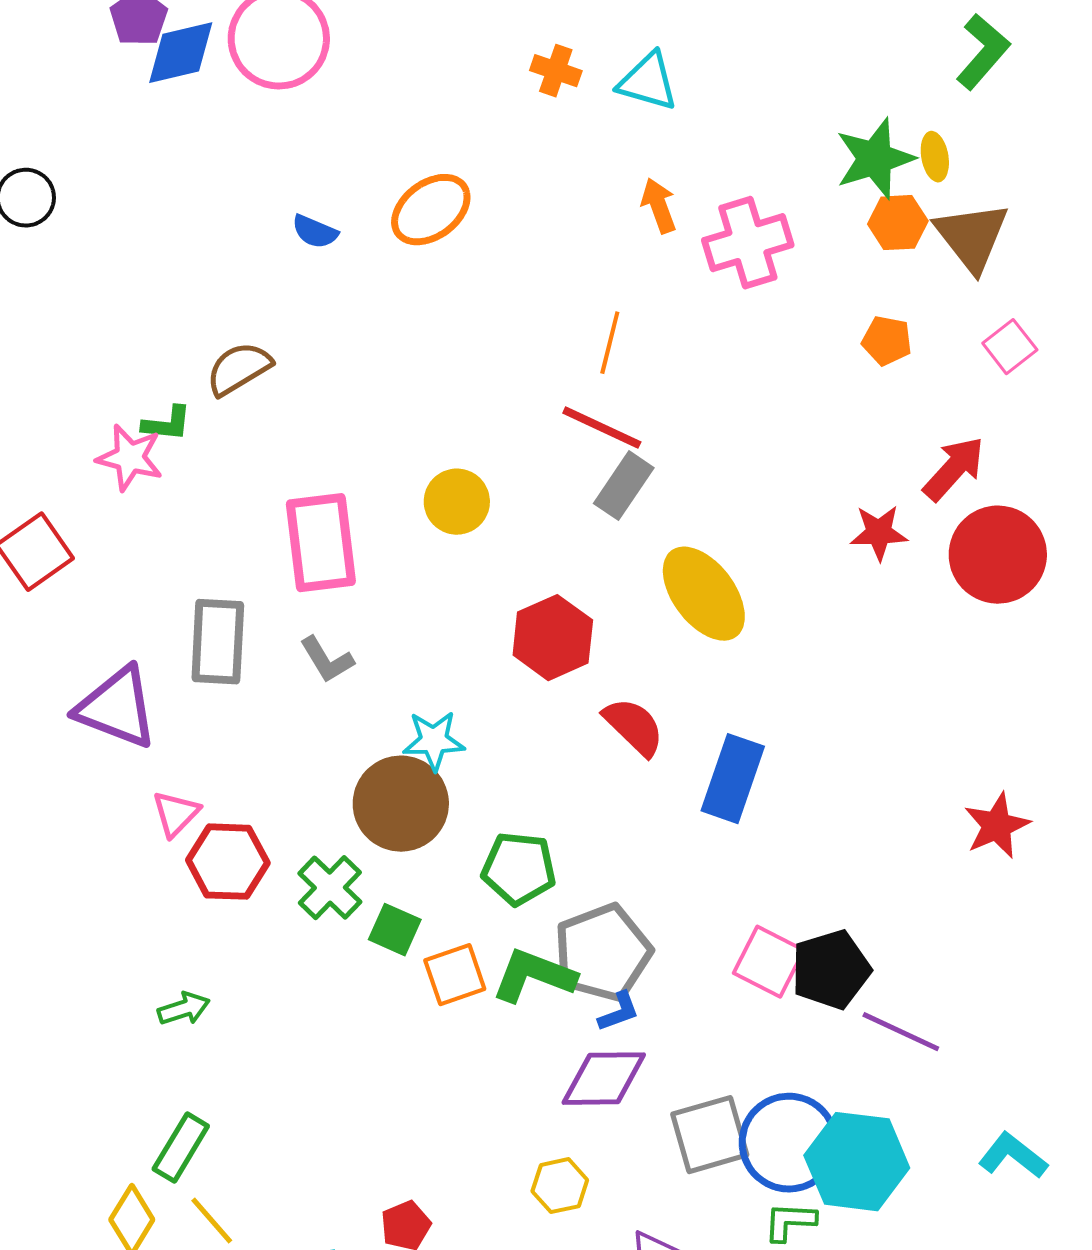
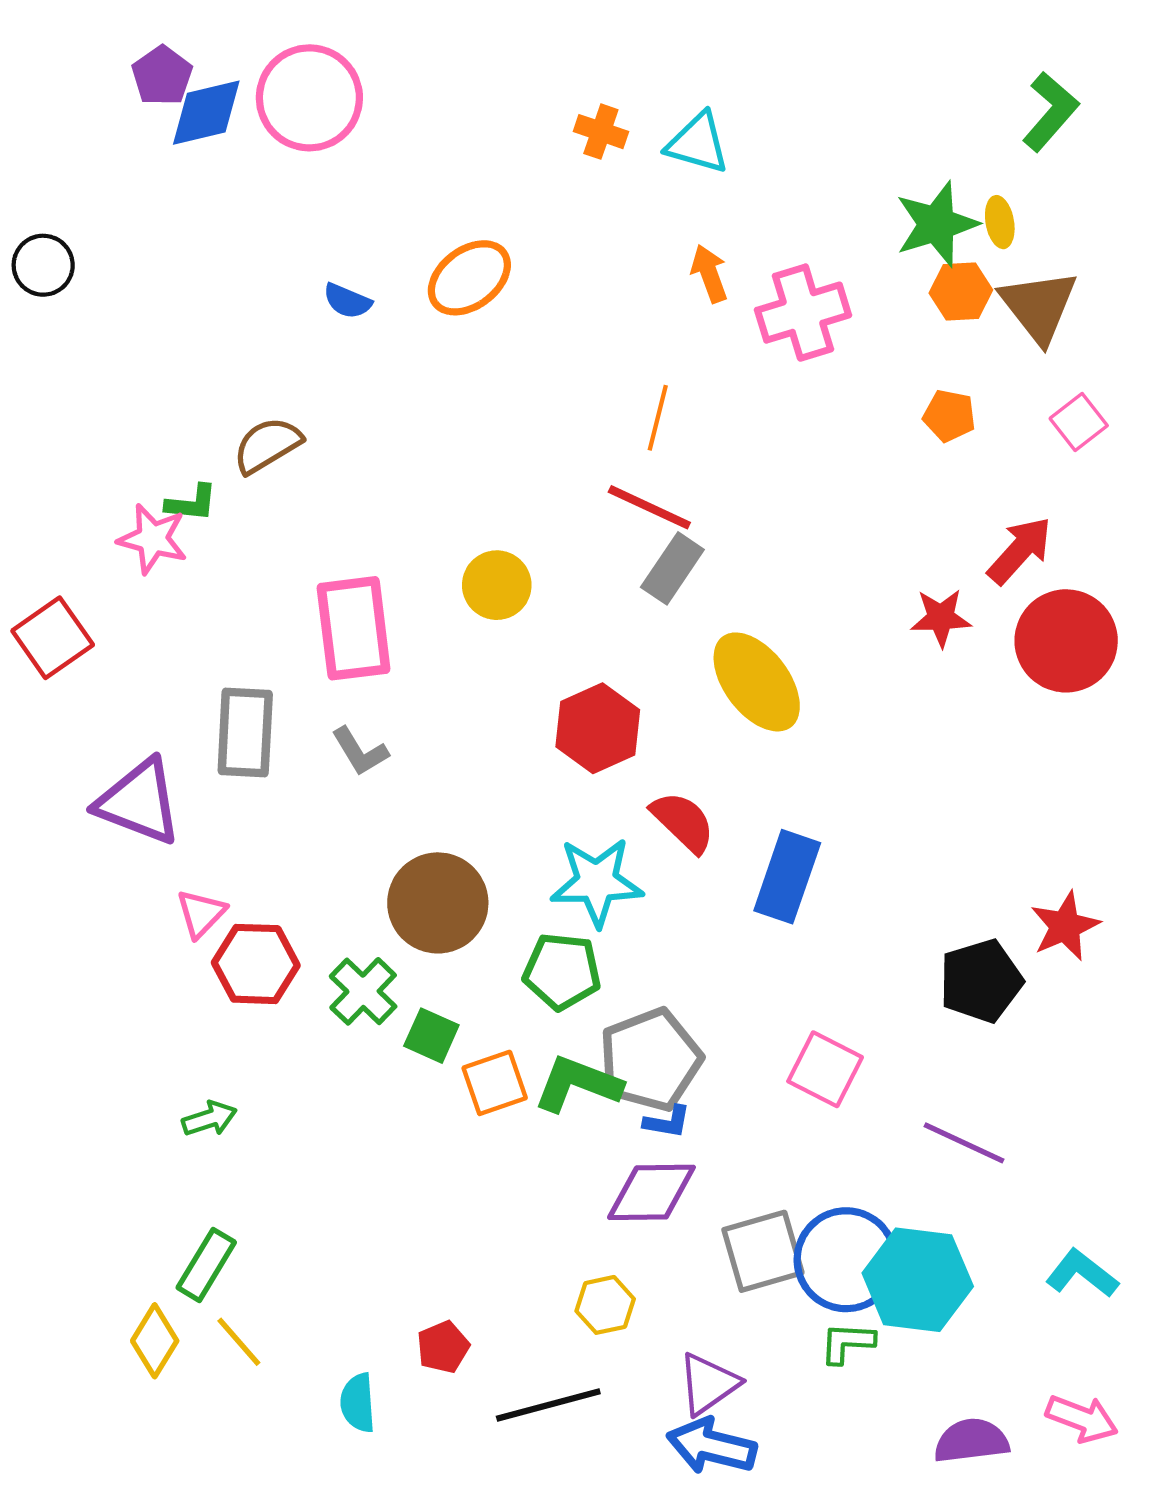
cyan star: (434, 741) -> (597, 882), moved, size x1.4
black pentagon: (831, 970) -> (981, 981), moved
blue L-shape: (619, 1012) -> (667, 1122), turned 30

